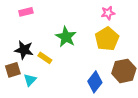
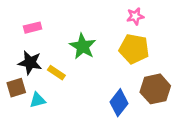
pink rectangle: (26, 12) -> (33, 28), moved
yellow pentagon: (107, 39) -> (134, 49), turned -30
cyan triangle: (30, 80) -> (38, 100), turned 32

